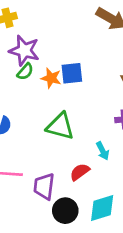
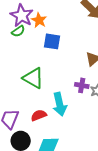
orange star: (51, 78) -> (39, 20), moved
cyan arrow: (103, 151) -> (60, 104), size x1.6

